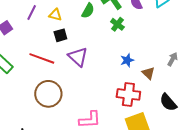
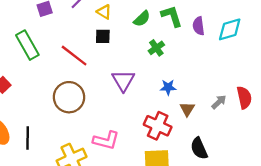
green cross: (117, 24) -> (156, 48), moved
purple triangle: (78, 57) -> (123, 81), moved

